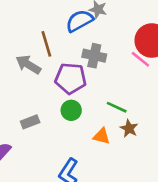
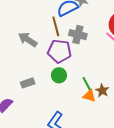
brown line: (46, 44) -> (56, 26), moved
green line: (117, 107) -> (87, 84), moved, turned 35
orange triangle: (102, 136) -> (89, 96), moved

